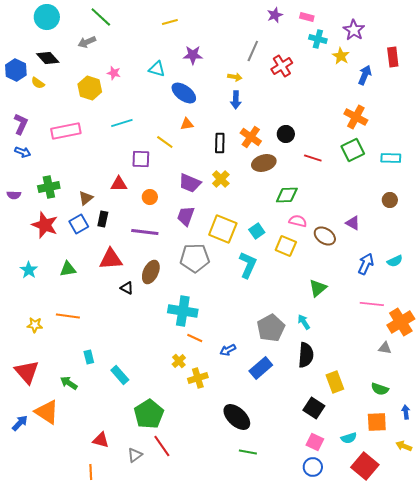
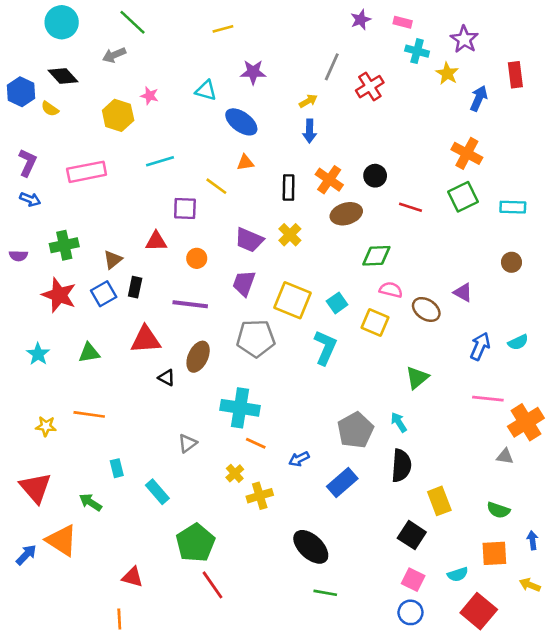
yellow arrow: (235, 77) -> (308, 101), turned -40
gray triangle: (135, 455) -> (188, 443), moved

